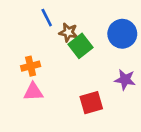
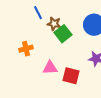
pink triangle: (33, 92) -> (50, 68), moved
red square: (91, 103) -> (71, 76), turned 30

